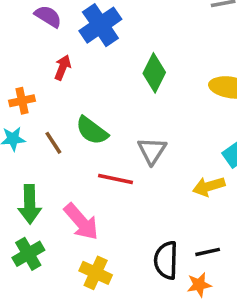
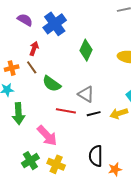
brown line: (53, 143) -> (32, 67), moved
gray triangle: (152, 151) -> (86, 94), turned -30
green arrow: (30, 204) -> (19, 114), moved
black line: (208, 252) -> (94, 114), moved
green cross: (28, 254) -> (30, 161), moved

